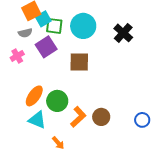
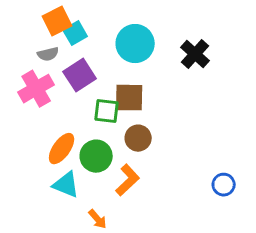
green square: (54, 26) -> (107, 111), moved
pink cross: (17, 56) -> (36, 89), size x1.6
brown circle: (101, 117) -> (138, 138), moved

